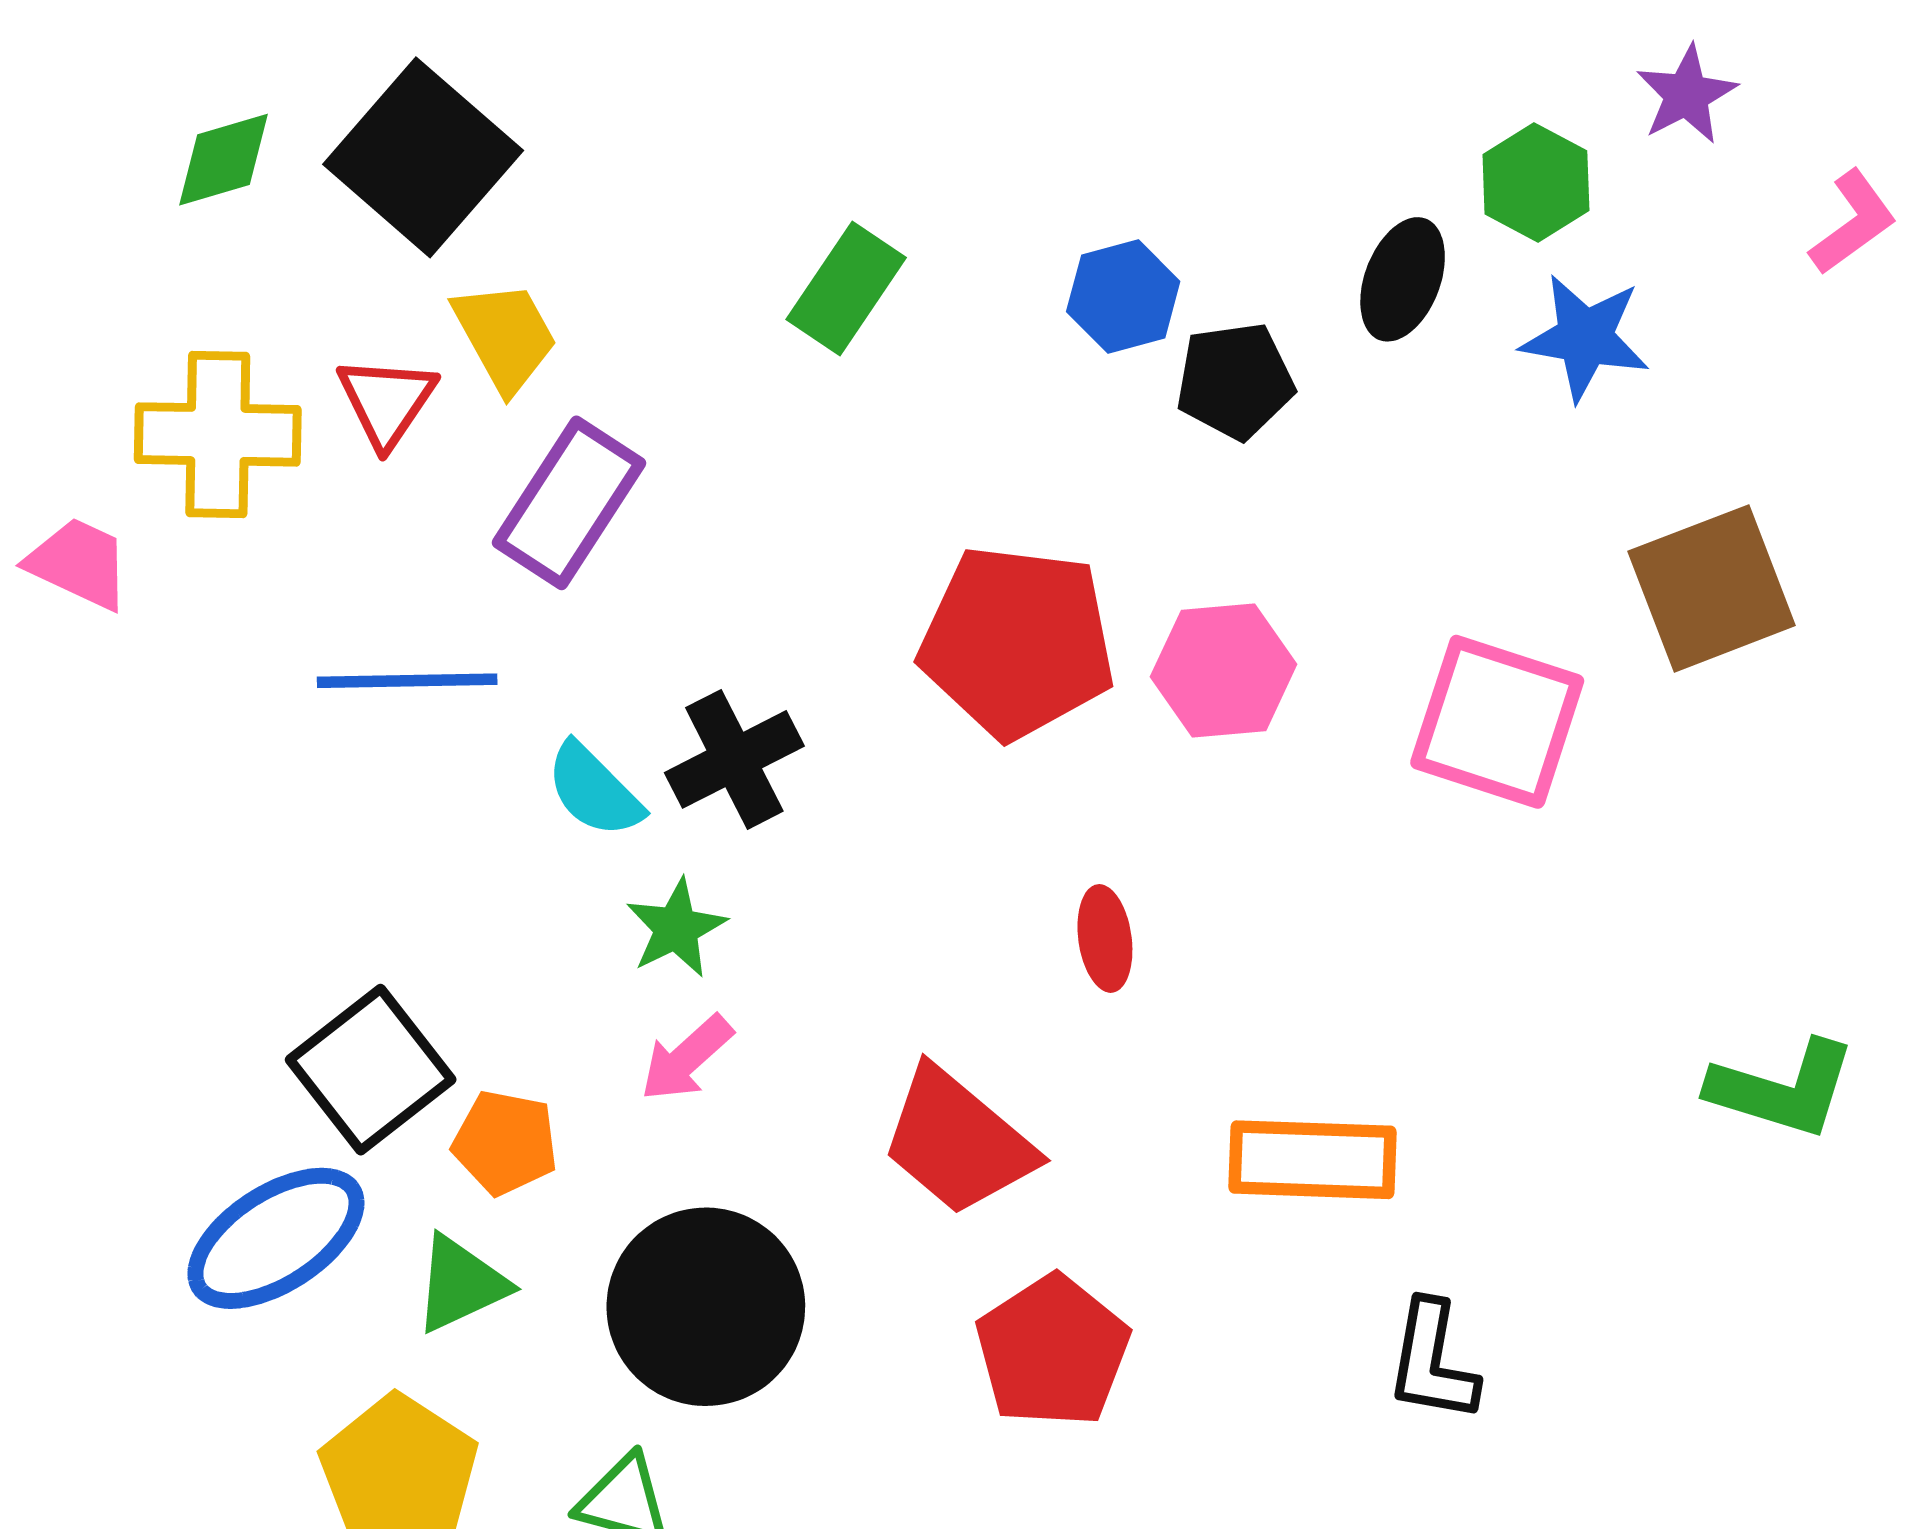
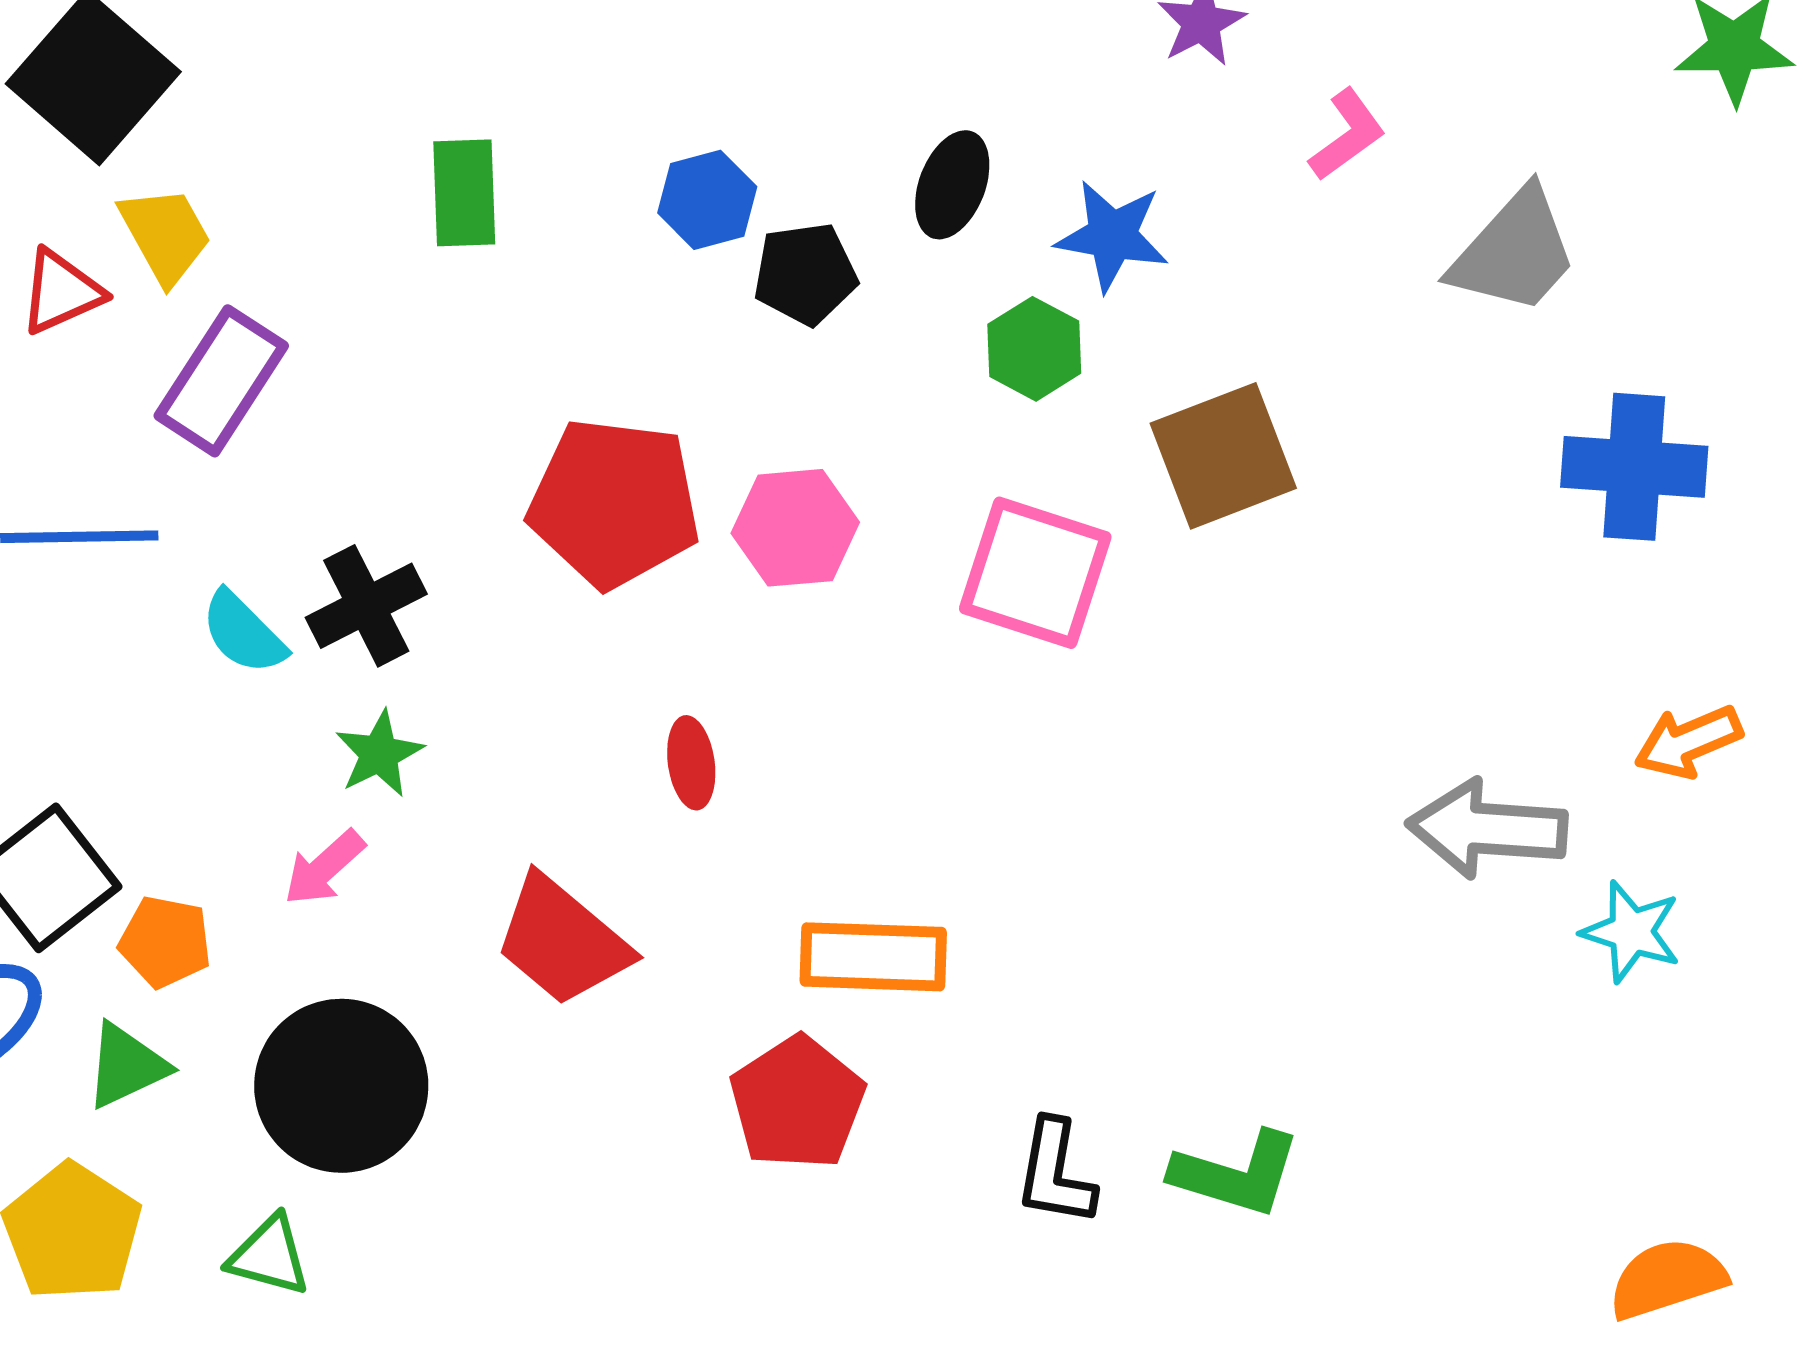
green hexagon: (1536, 182) -> (1034, 349), moved
green rectangle: (846, 288) -> (464, 193), turned -36
red triangle: (387, 401) -> (61, 292), turned 32
green star: (676, 928) -> (379, 754), moved
green L-shape: (1782, 1089) -> (1236, 1174), moved
red pentagon: (1052, 1351) -> (797, 1103), moved
black L-shape: (1432, 1362) -> (1055, 1173), moved

